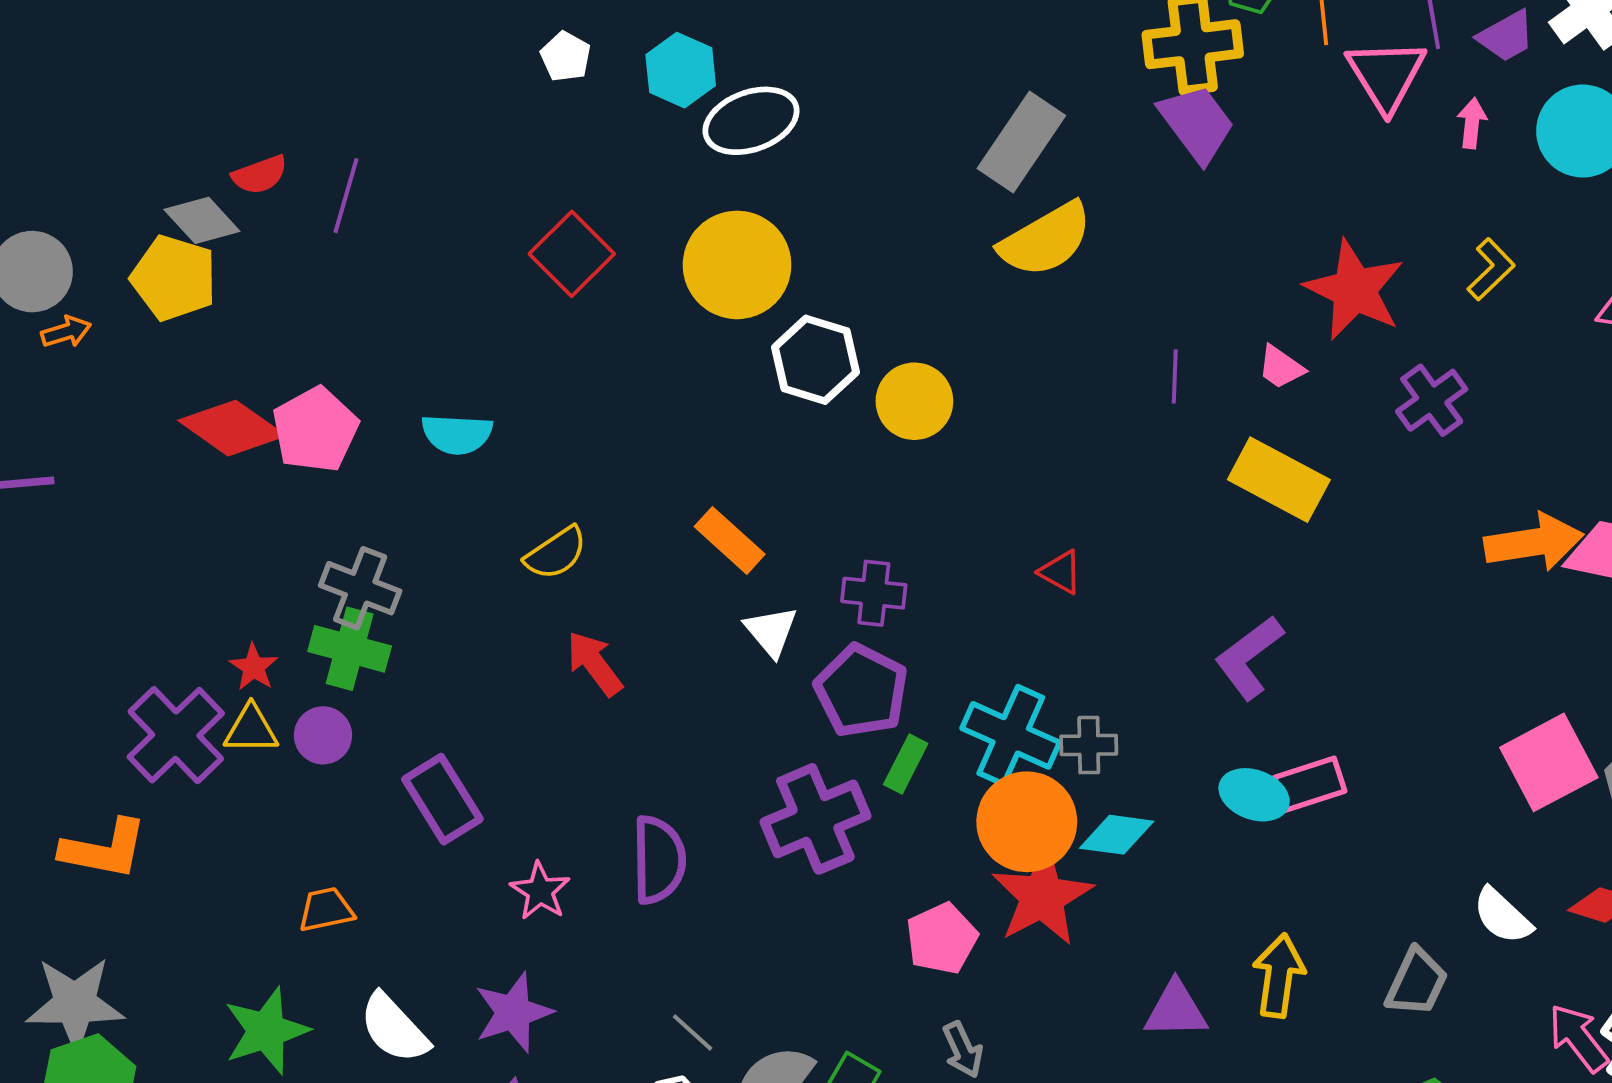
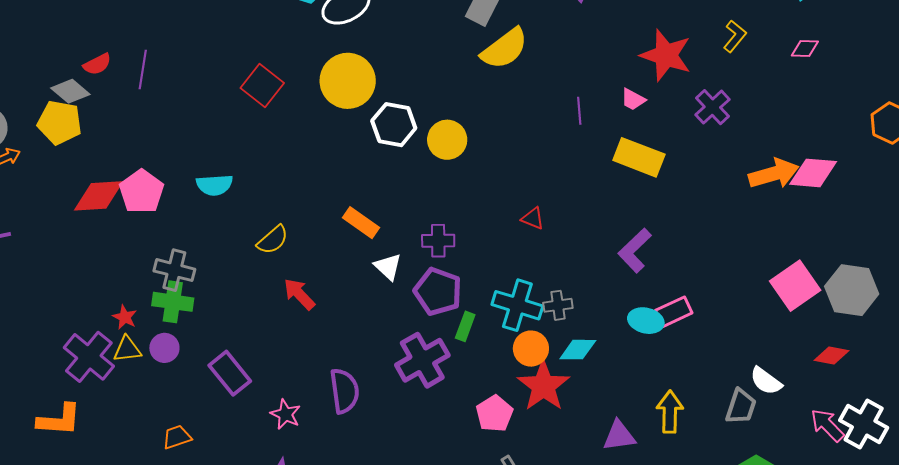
red diamond: (232, 428) -> (99, 196), turned -32
orange circle: (1027, 822) -> (531, 349), size x0.7
white semicircle: (1502, 916) -> (766, 381), moved

